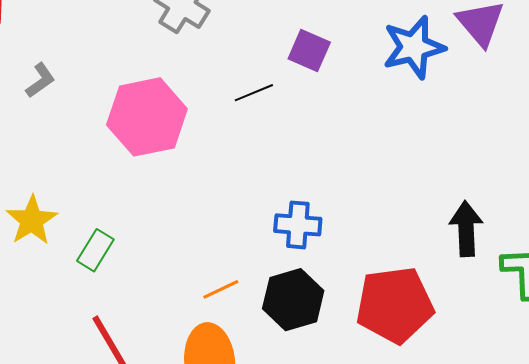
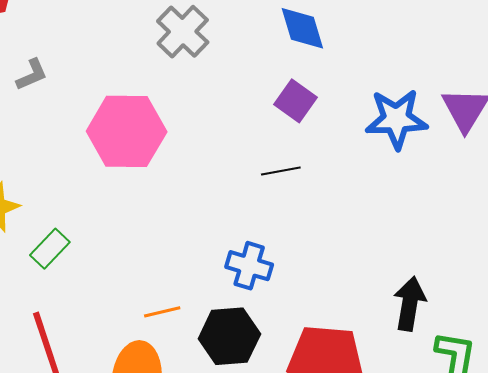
black line: (254, 93) -> (281, 171), moved

